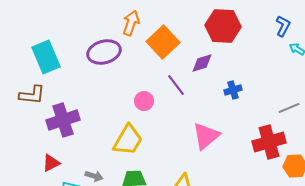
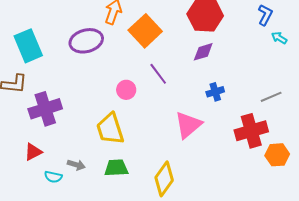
purple diamond: (202, 63) -> (203, 52), moved
blue cross: (233, 90) -> (215, 92), moved
yellow trapezoid: (128, 140) -> (110, 129), turned 132

